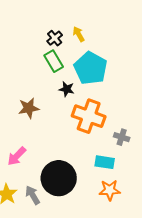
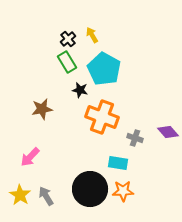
black circle: (59, 178) -> (90, 189), moved

